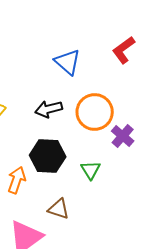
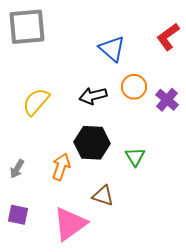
orange circle: (95, 112) -> (134, 87), moved, size x0.7
purple cross: (123, 136) -> (167, 100), moved

